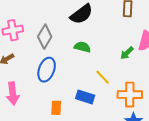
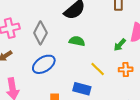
blue ellipse: (47, 70) -> (44, 64), turned 40
orange cross: (130, 95) -> (126, 69), moved, size x0.6

